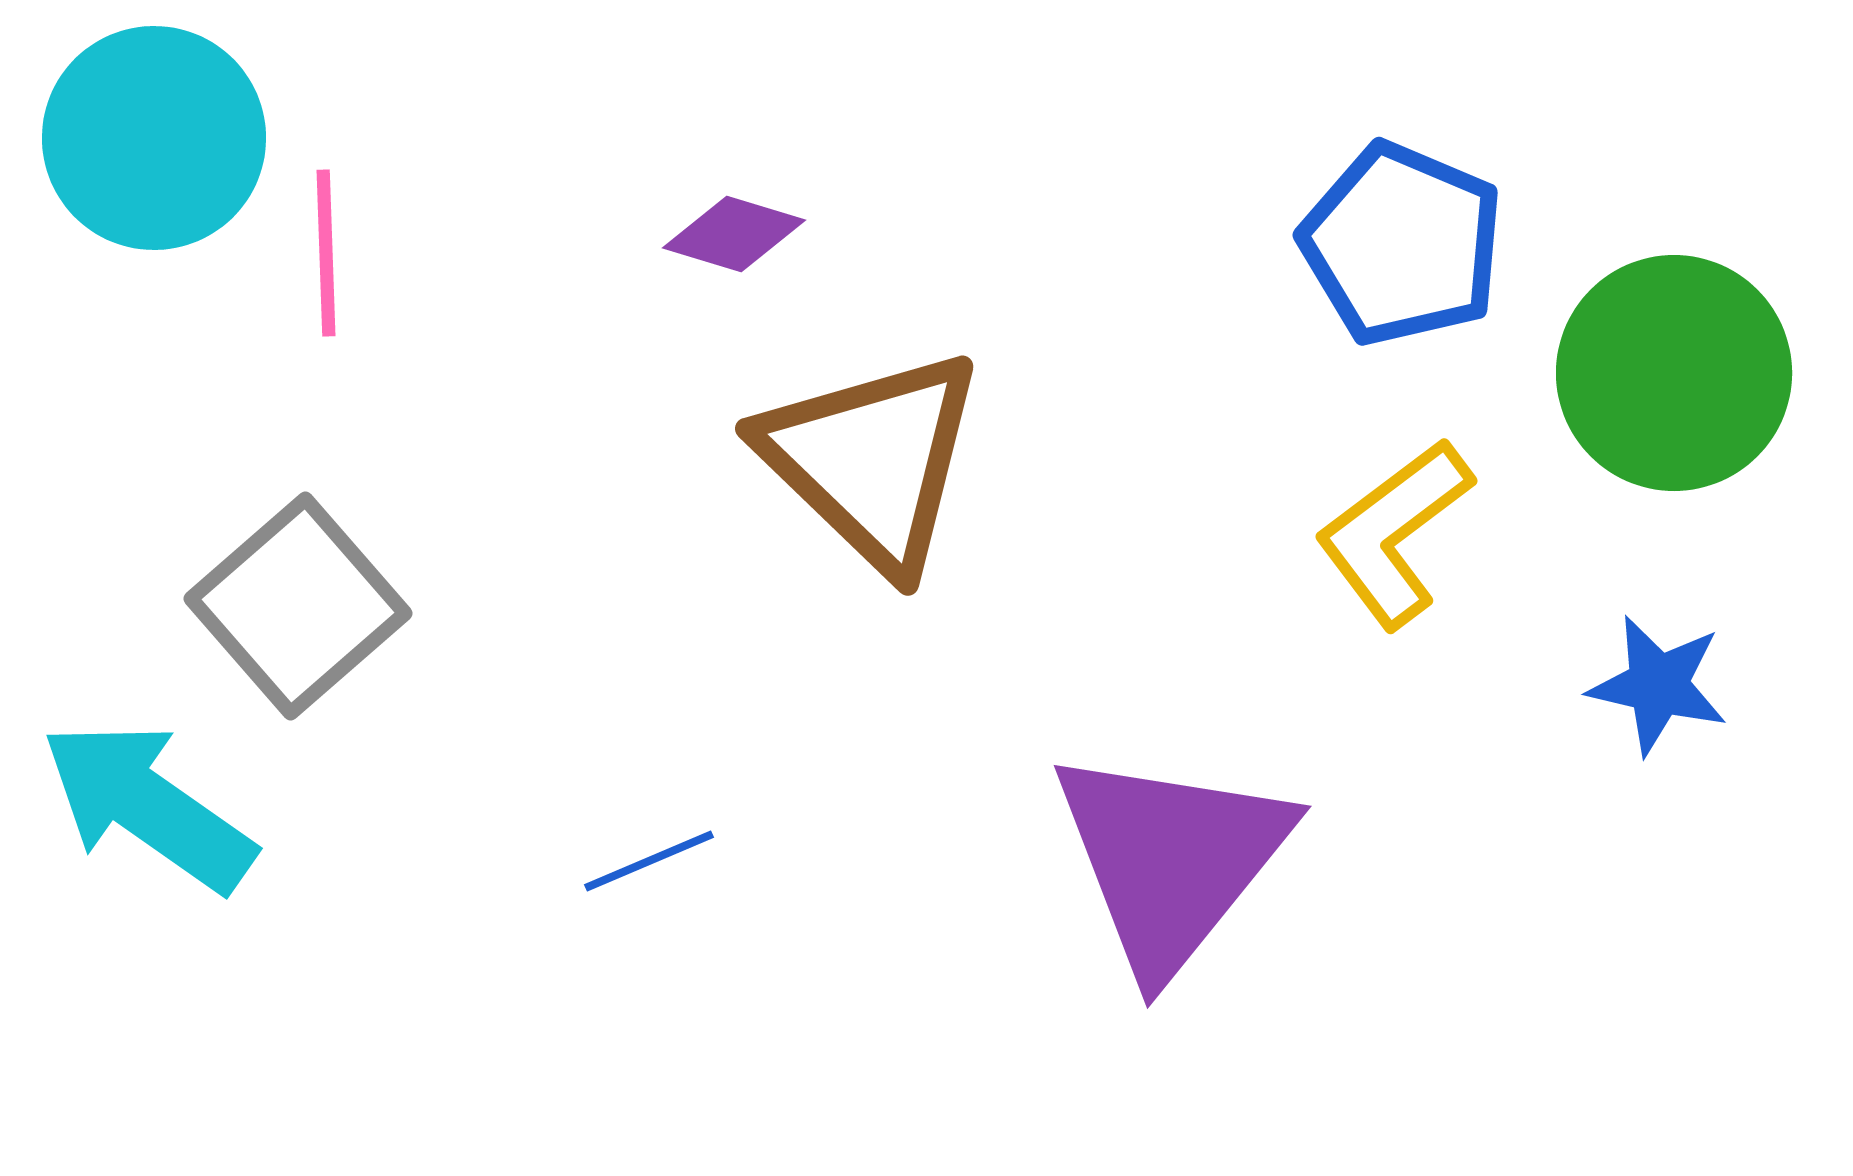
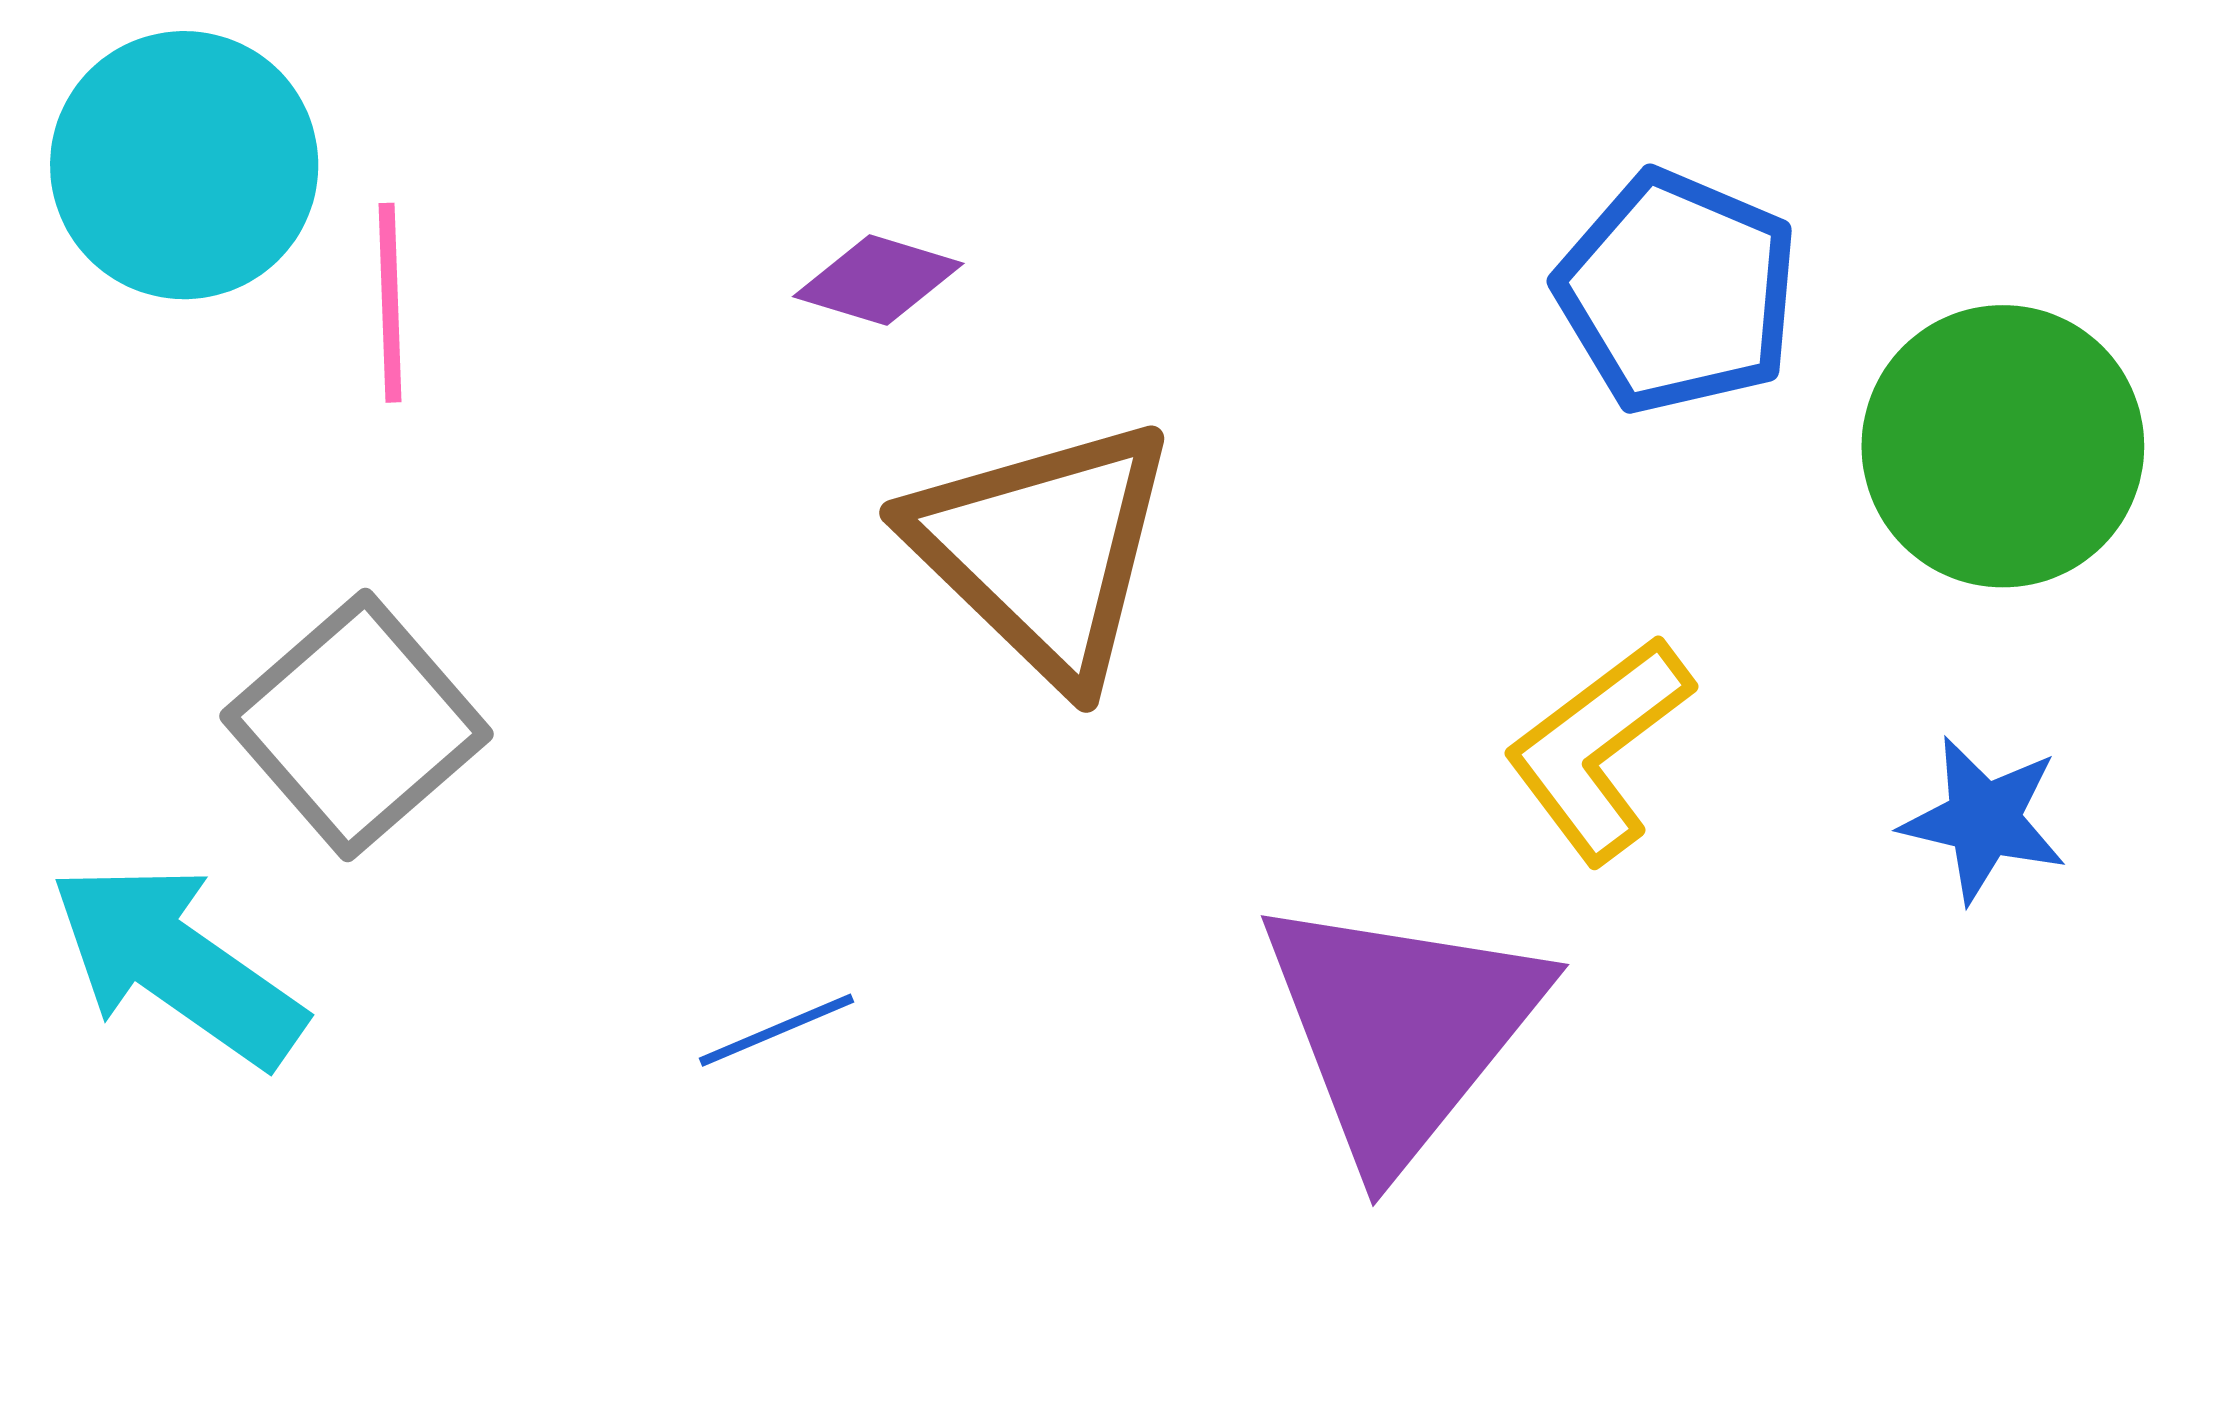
yellow L-shape: (1394, 533) -> (1598, 749), moved

